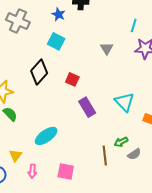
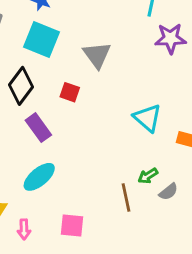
cyan square: (56, 41) -> (42, 40), size x1.4
gray triangle: (107, 48) -> (97, 55), moved, size x1.5
purple rectangle: (87, 107) -> (38, 128), moved

